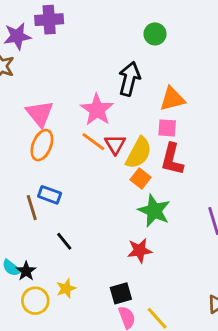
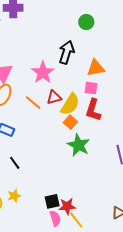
orange line: (93, 142) -> (33, 103), moved
red triangle: (115, 144) -> (54, 97), turned 42
red star: (140, 250) -> (67, 206), moved

